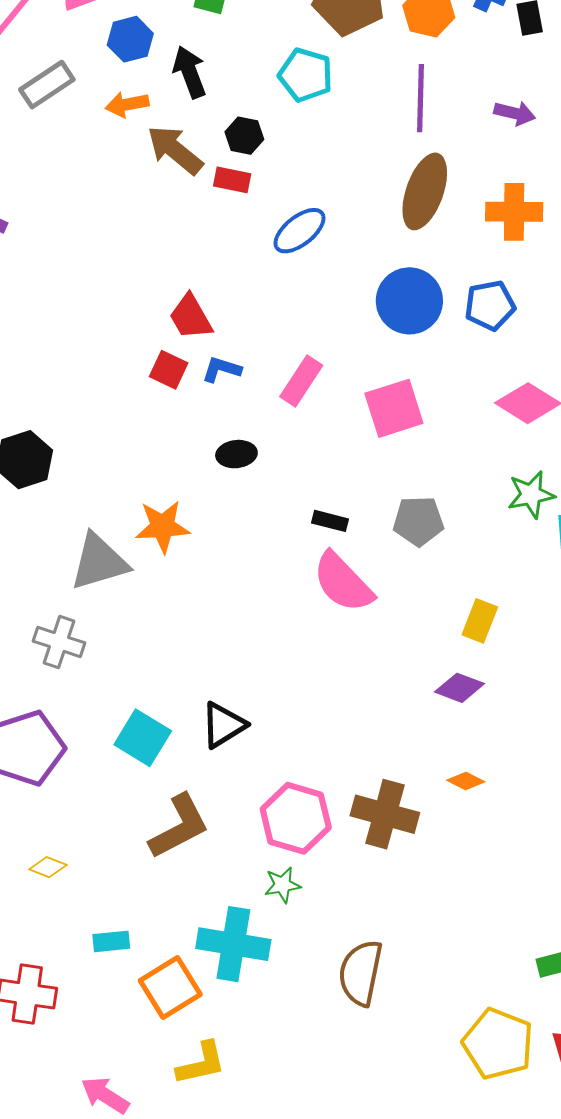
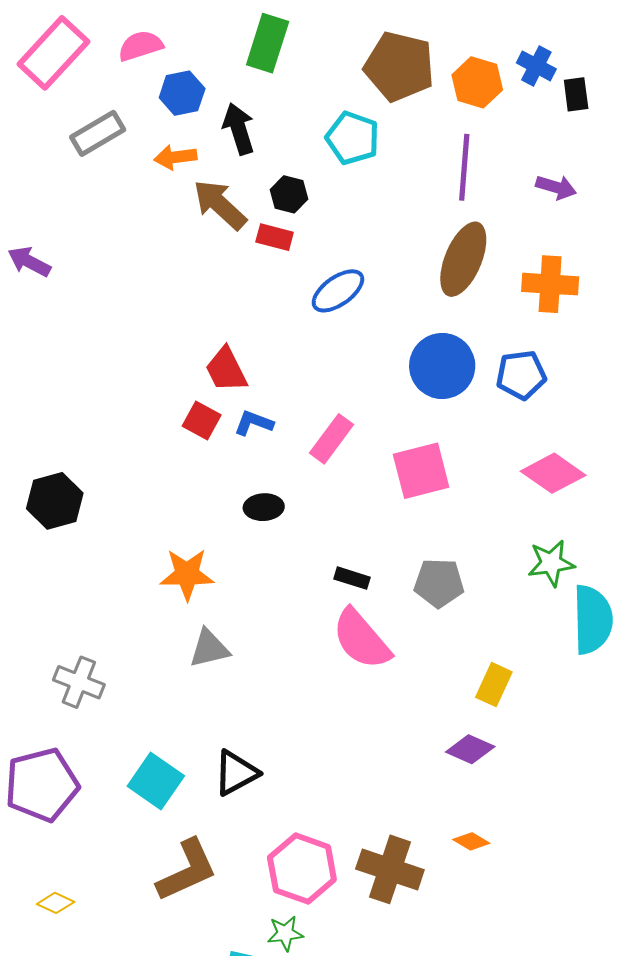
gray triangle: (99, 562) -> (209, 649), moved, size x0.7

